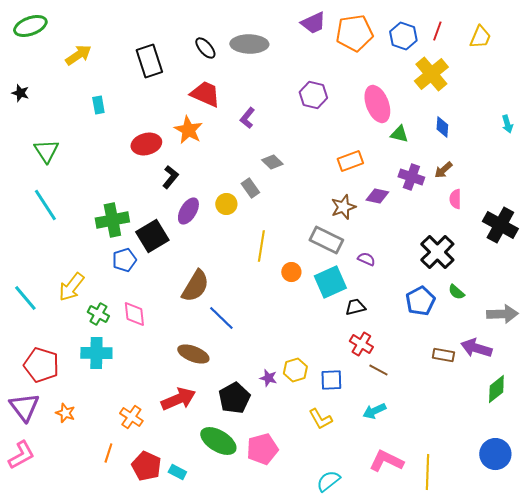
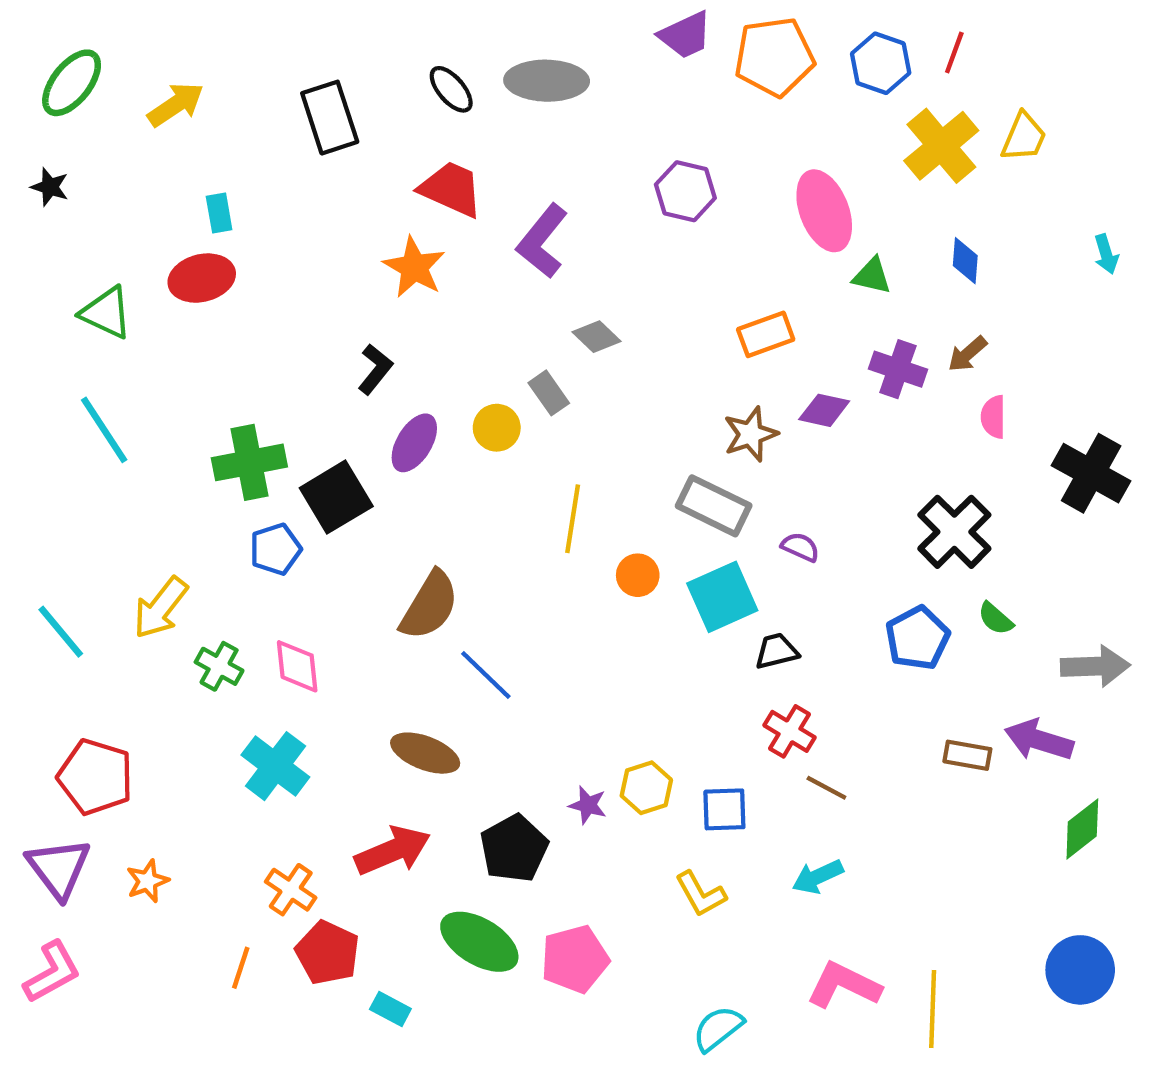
green ellipse: (30, 26) -> (72, 83), moved, turned -32
yellow trapezoid: (480, 37) -> (1024, 137), moved
purple L-shape: (247, 118) -> (542, 241), size x1.6
red ellipse: (146, 144) -> (202, 278), moved
green triangle: (46, 151) -> (106, 313), turned -32
cyan cross: (96, 353) -> (275, 766), moved, turned 36
orange star: (65, 413) -> (147, 881), turned 30
red pentagon: (146, 466) -> (328, 953), moved

